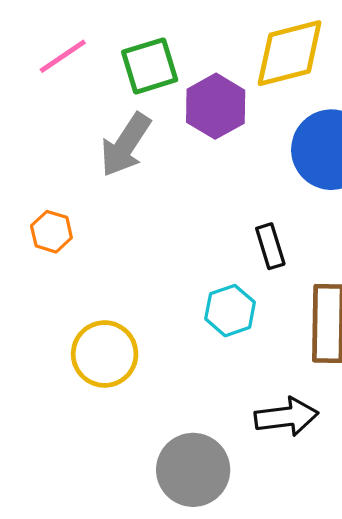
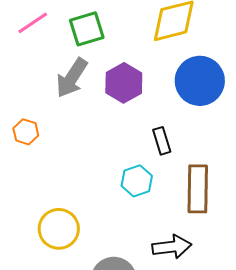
purple hexagon: (216, 106) -> (124, 83), moved
yellow circle: (105, 354) -> (59, 229), moved

